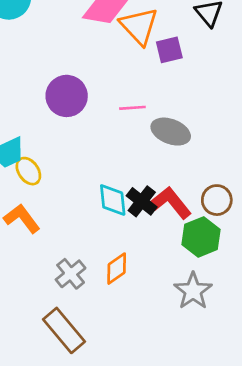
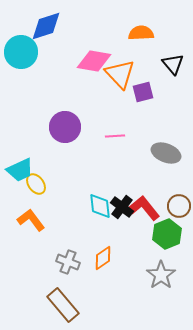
gray ellipse: (171, 132) -> (166, 153), moved
gray cross: (71, 274) -> (68, 262), turned -30

